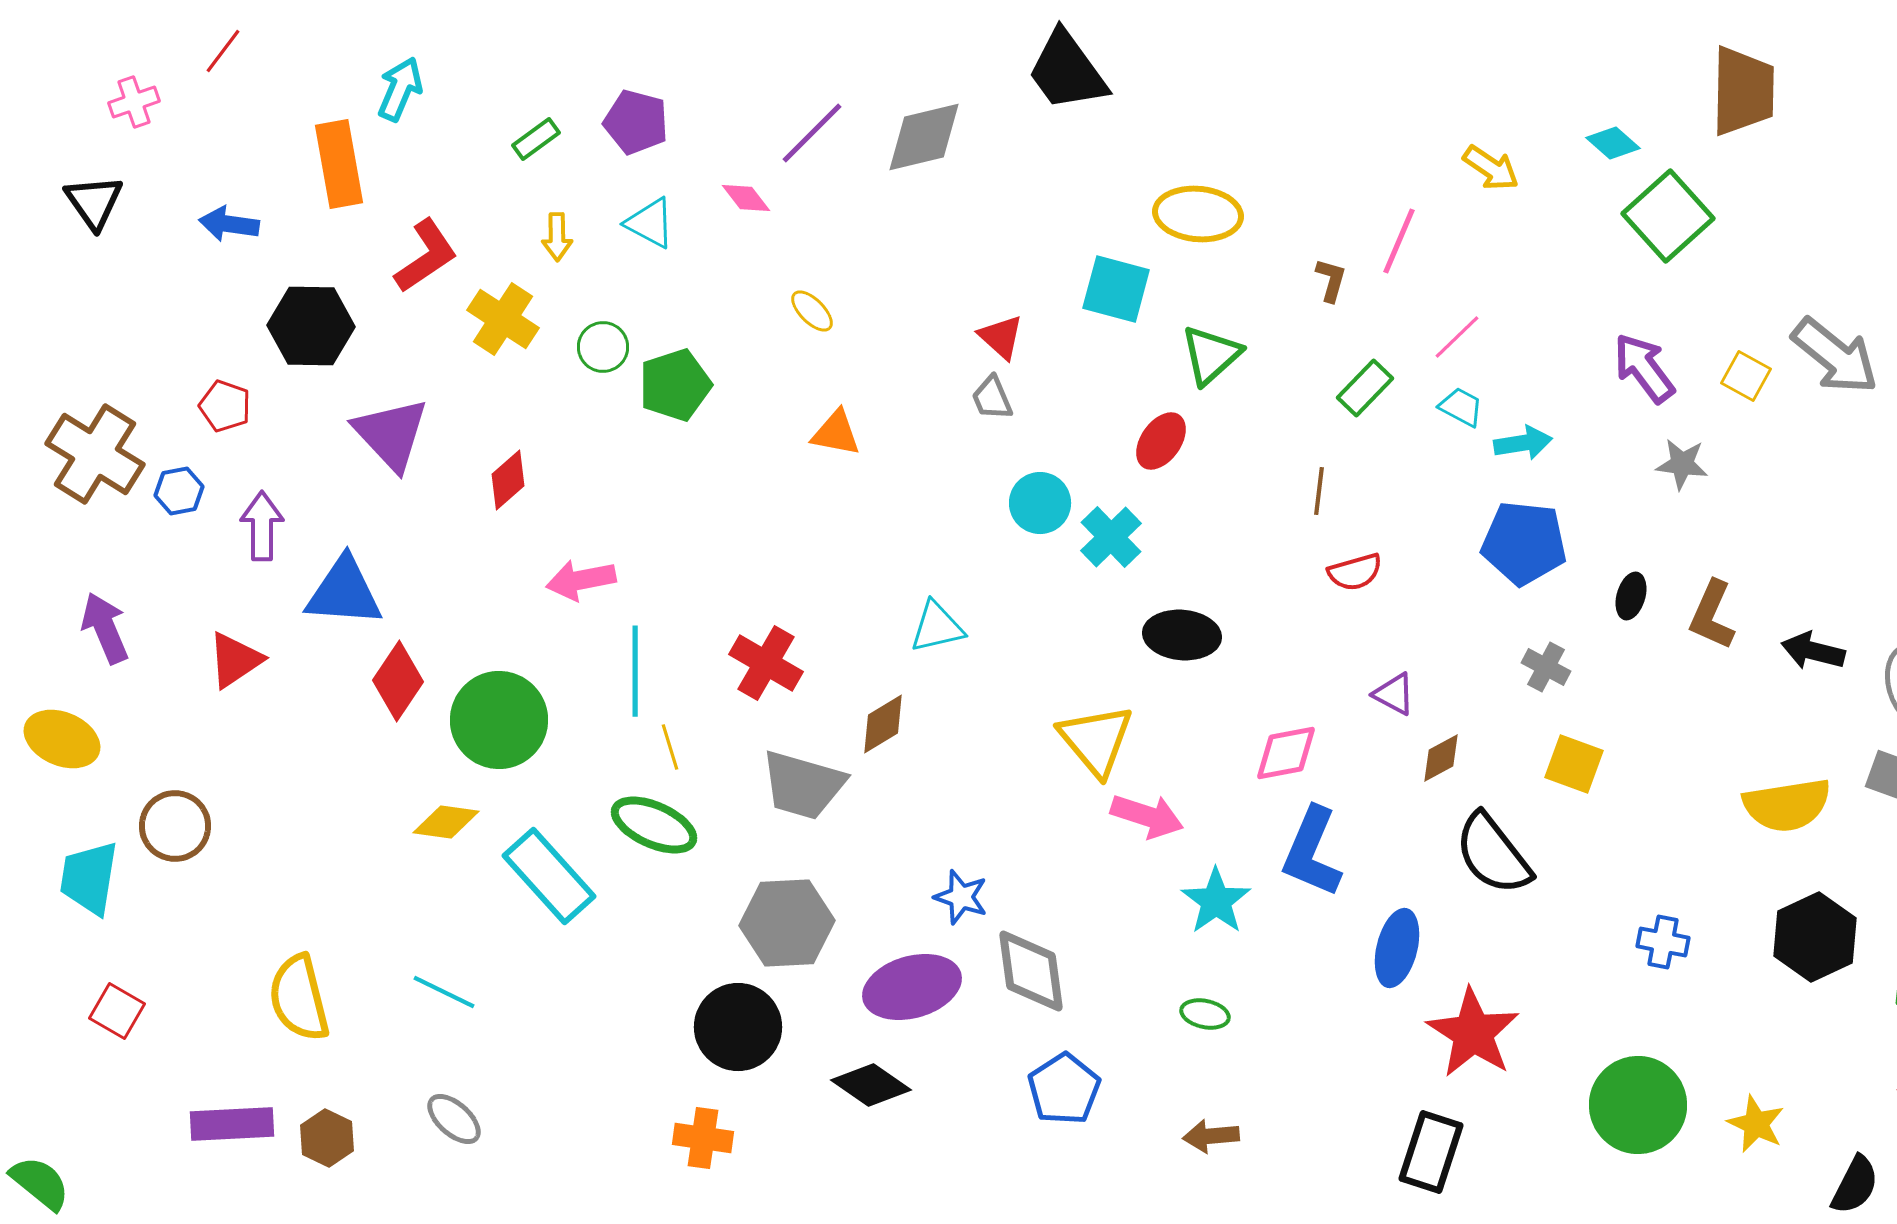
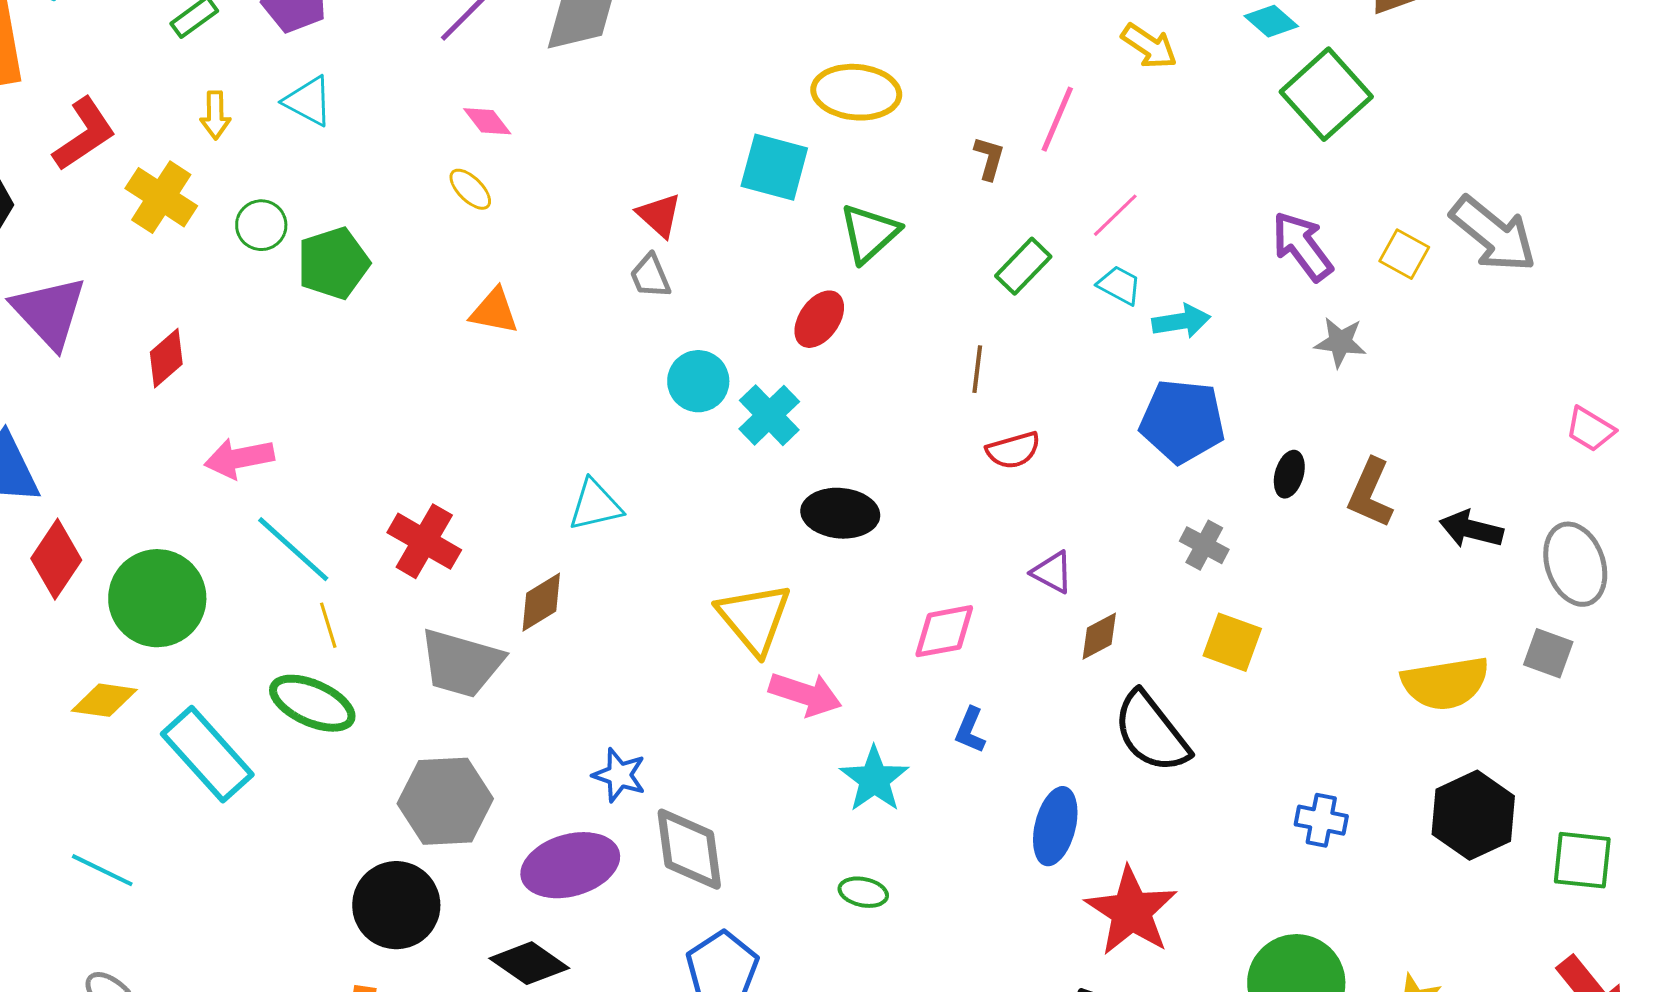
pink diamond: (746, 198) -> (487, 121), moved
cyan line: (635, 671) -> (293, 549), turned -48
blue L-shape: (1312, 852) -> (970, 730), size x0.5

